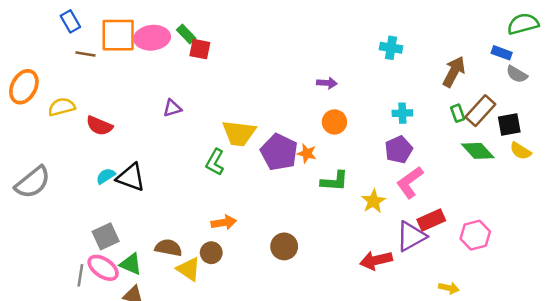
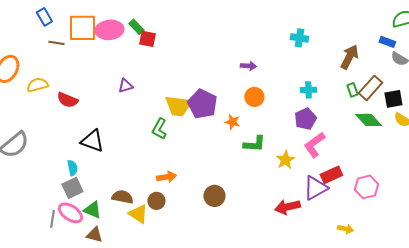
purple pentagon: (279, 152) -> (202, 104), moved
cyan semicircle: (106, 176) -> (72, 168), moved, turned 112

